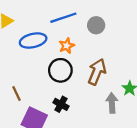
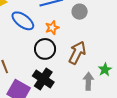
blue ellipse: (33, 41) -> (23, 21), turned 45
black cross: (61, 104) -> (43, 79), size x1.5

